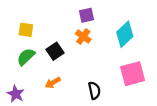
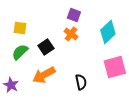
purple square: (87, 15) -> (74, 15), turned 32
orange arrow: (53, 83) -> (44, 75), size x1.6

